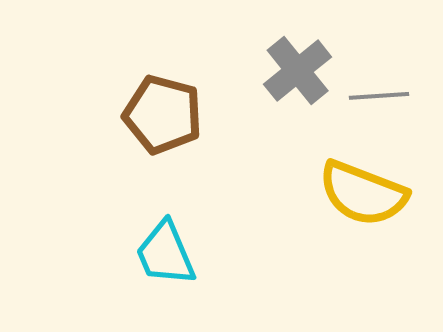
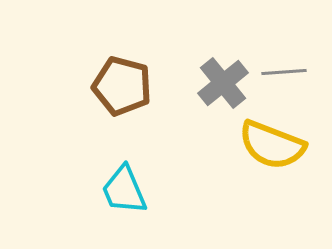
gray cross: (298, 71) -> (223, 83), moved

